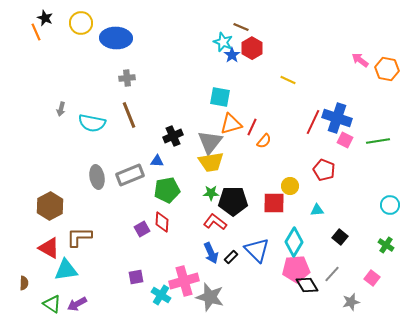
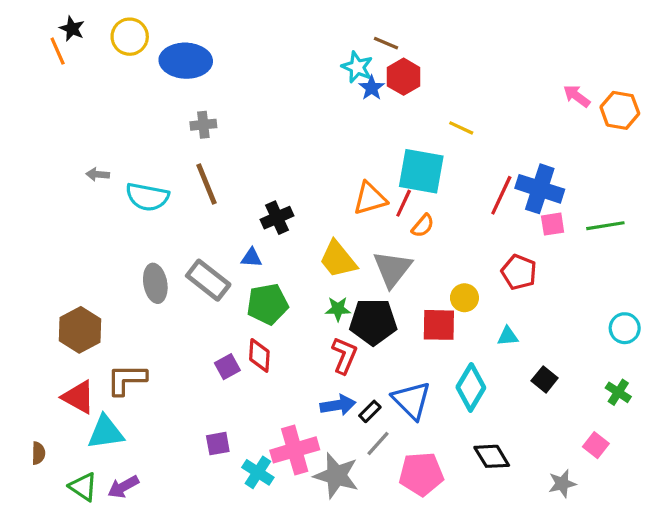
cyan square: (220, 97) -> (421, 171), moved, size x1.4
gray arrow: (61, 109) -> (98, 174), turned 80
pink square: (345, 140) -> (553, 224), turned -35
gray triangle: (210, 142) -> (392, 269), moved
yellow trapezoid: (211, 162) -> (338, 259), turned 60
gray rectangle: (130, 175) -> (208, 280), turned 60
red L-shape: (215, 222) -> (344, 355), turned 75
blue arrow: (211, 253) -> (338, 405), turned -75
pink pentagon: (296, 269) -> (421, 474), moved
gray line: (332, 274) -> (378, 444), moved

